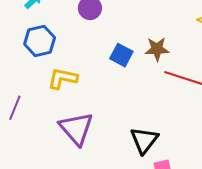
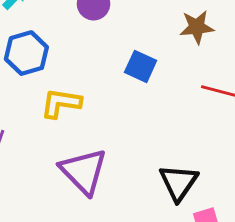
brown star: (157, 49) -> (197, 27), moved

